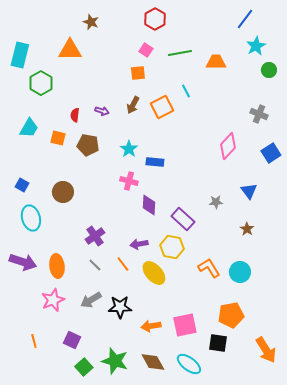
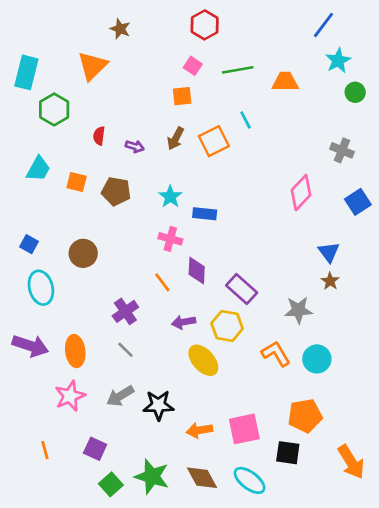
orange triangle: (70, 50) -> (92, 66), turned -45
red semicircle: (75, 115) -> (99, 136), moved
gray star: (216, 202) -> (298, 310), moved, size x1.5
brown star: (247, 229) -> (330, 281), moved
orange line: (123, 264) -> (162, 282), moved

